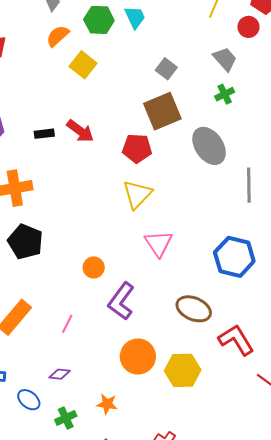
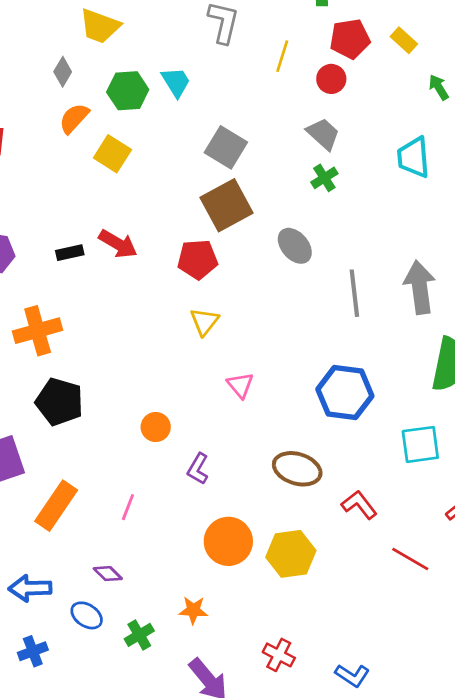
gray trapezoid: (225, 59) -> (323, 134), moved
gray square: (166, 69) -> (226, 147), size x1.4
green cross: (225, 94) -> (324, 178), moved
gray ellipse: (209, 146) -> (295, 246), size x0.7
yellow triangle: (137, 194) -> (204, 322), size x0.7
pink triangle: (159, 243) -> (240, 385), size x0.7
purple L-shape: (121, 301) -> (198, 469), size x0.6
red L-shape: (236, 340) -> (359, 505), size x0.7
purple diamond: (60, 374) -> (108, 574), moved, turned 45

